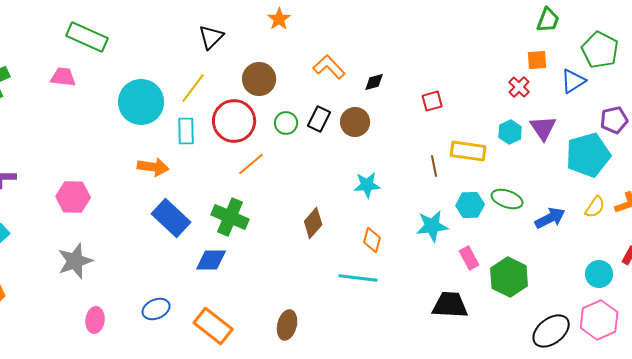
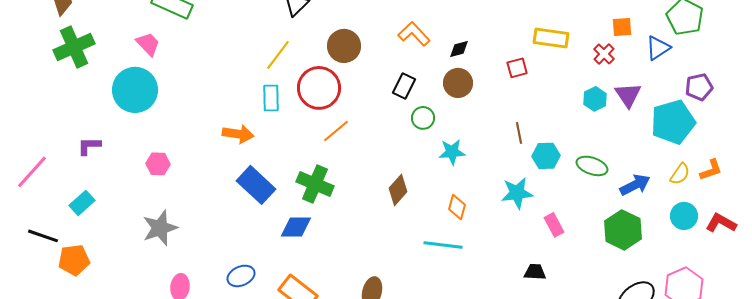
pink trapezoid: (63, 77) -> (148, 44), turned 40
cyan circle: (141, 102) -> (135, 90), moved
brown circle: (355, 122) -> (458, 83), moved
green circle: (286, 123) -> (423, 118), moved
yellow rectangle: (468, 151) -> (551, 38), moved
pink hexagon: (73, 197) -> (158, 164), size x0.7
cyan hexagon: (470, 205) -> (546, 156), moved
cyan circle: (599, 274) -> (684, 216), moved
green hexagon: (509, 277) -> (623, 230), moved
black trapezoid: (450, 305) -> (535, 272), size x0.6

